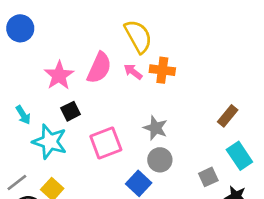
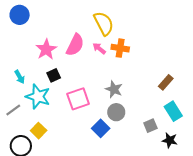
gray line: (17, 182) -> (13, 110), moved

